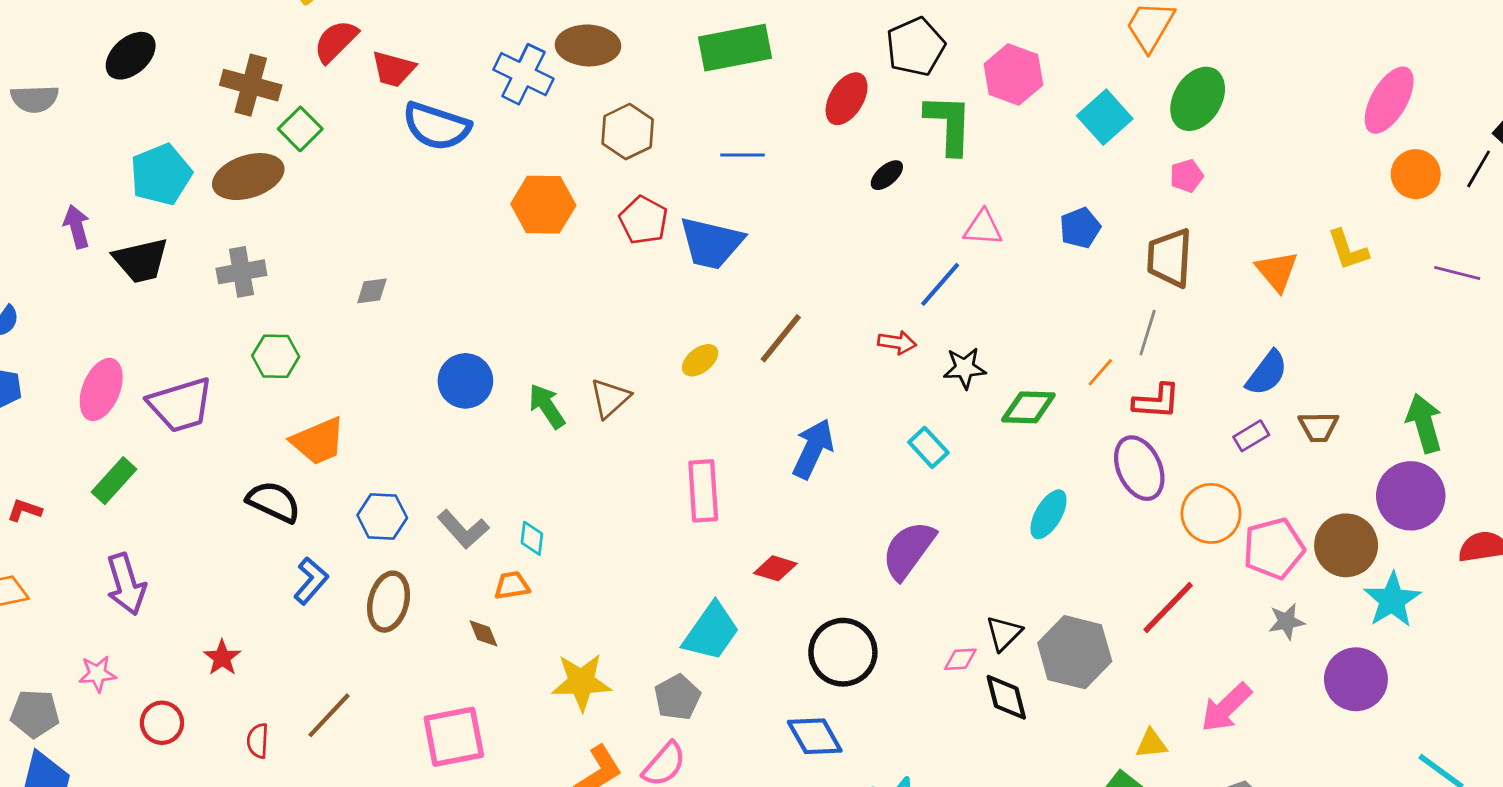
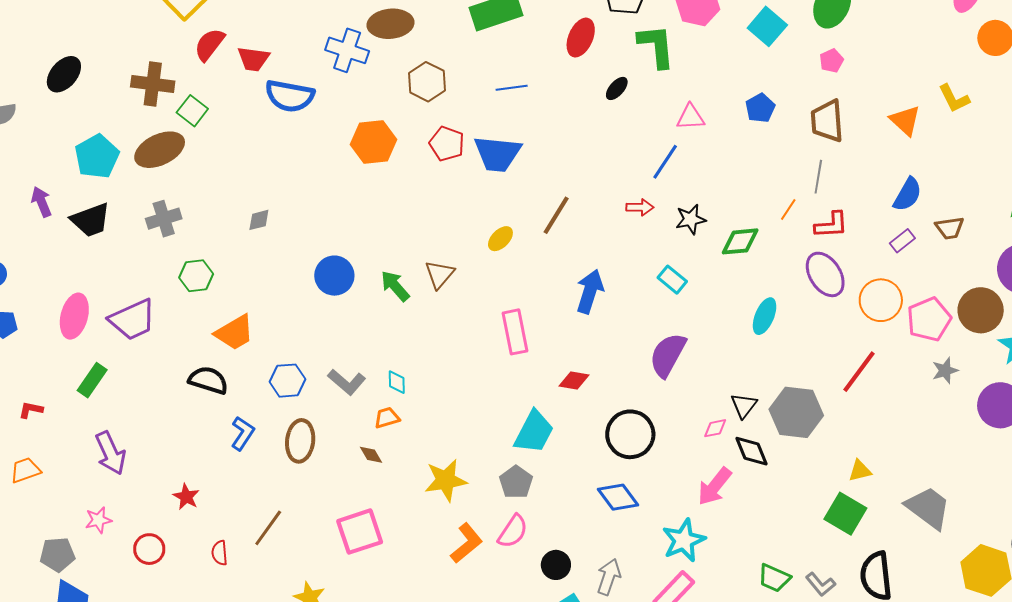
pink arrow: (1226, 707) -> (715, 486), moved

